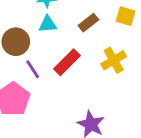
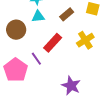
purple line: (33, 69) -> (36, 59), moved

